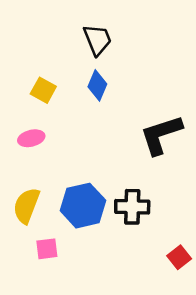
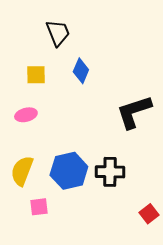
black trapezoid: (97, 40) -> (58, 33), moved
yellow square: (43, 90) -> (36, 75), turned -30

